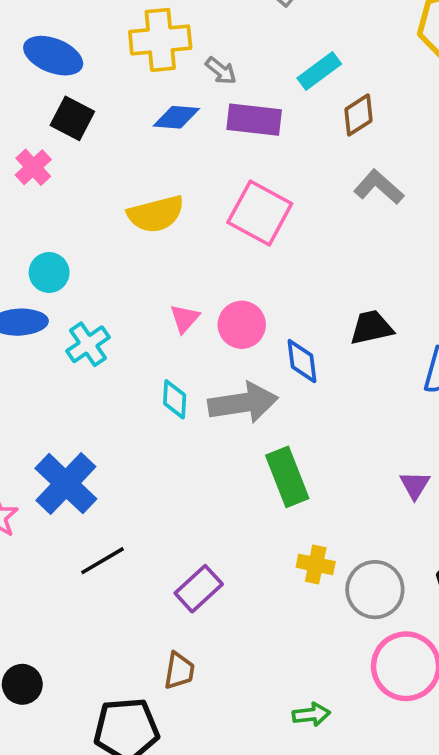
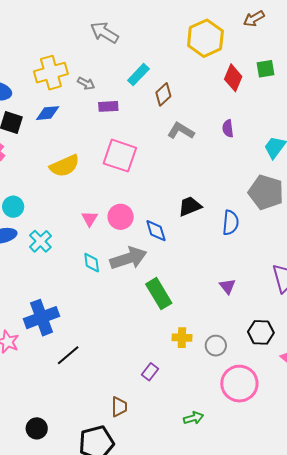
blue diamond: (176, 117) -> (48, 113), moved
purple rectangle: (254, 120) -> (108, 106), size x0.7
blue cross: (66, 484) -> (41, 318), turned 36
purple rectangle: (199, 589) -> (150, 372), moved, size x0.7
gray circle: (375, 590) -> (216, 346), size x0.7

